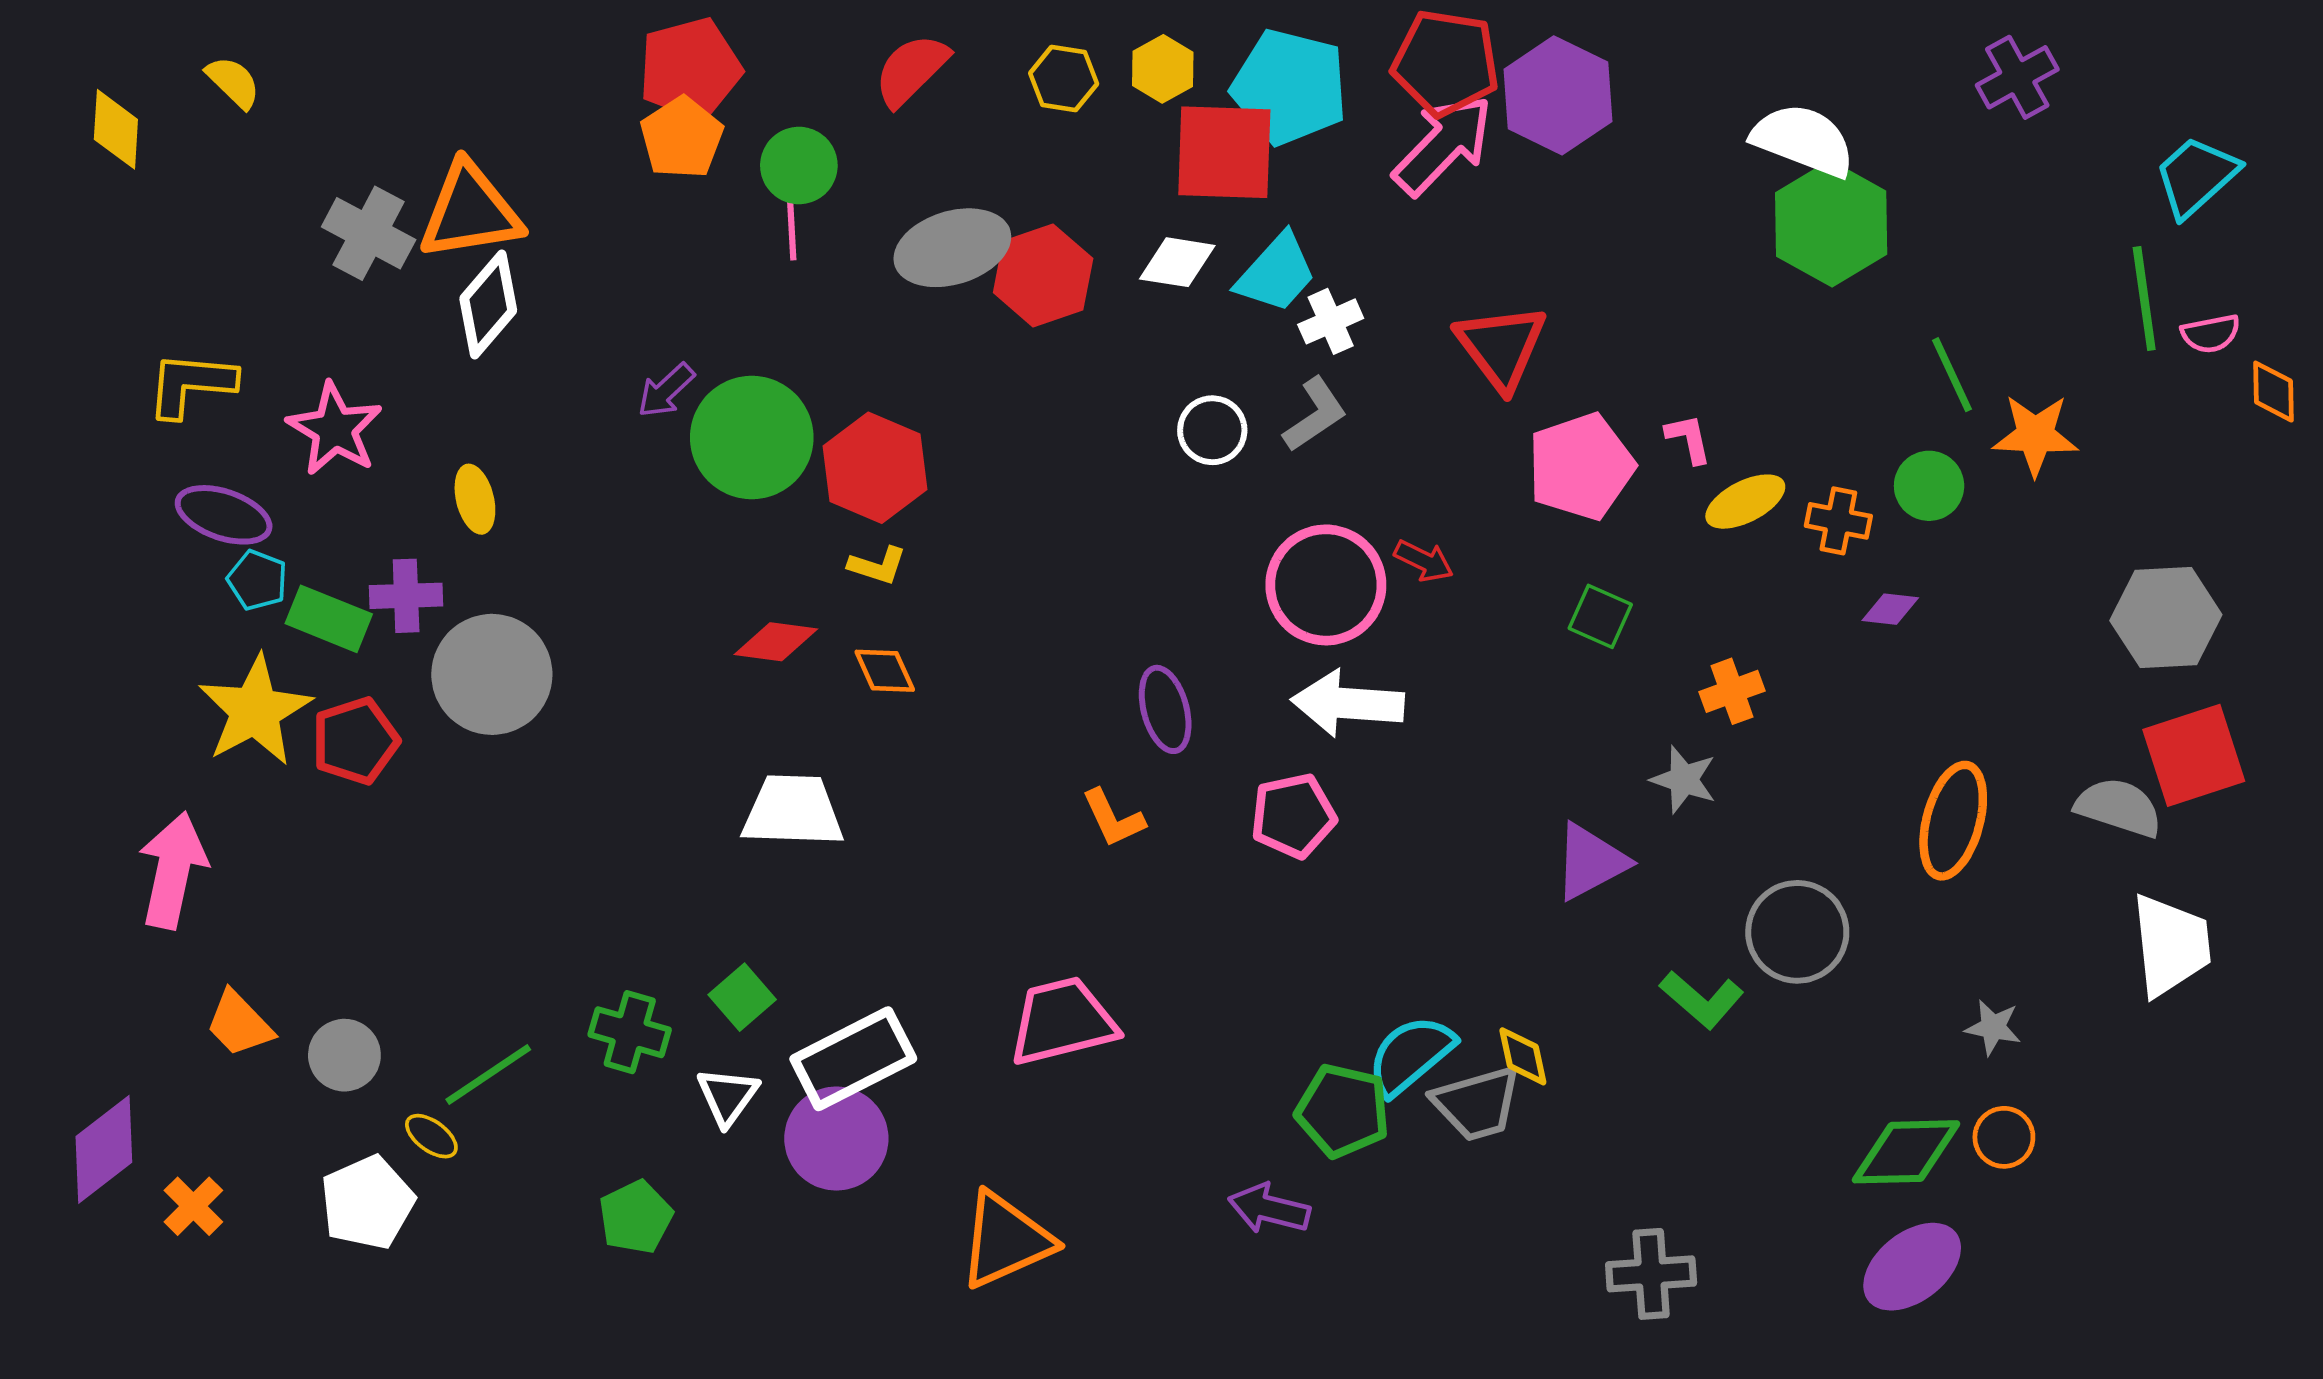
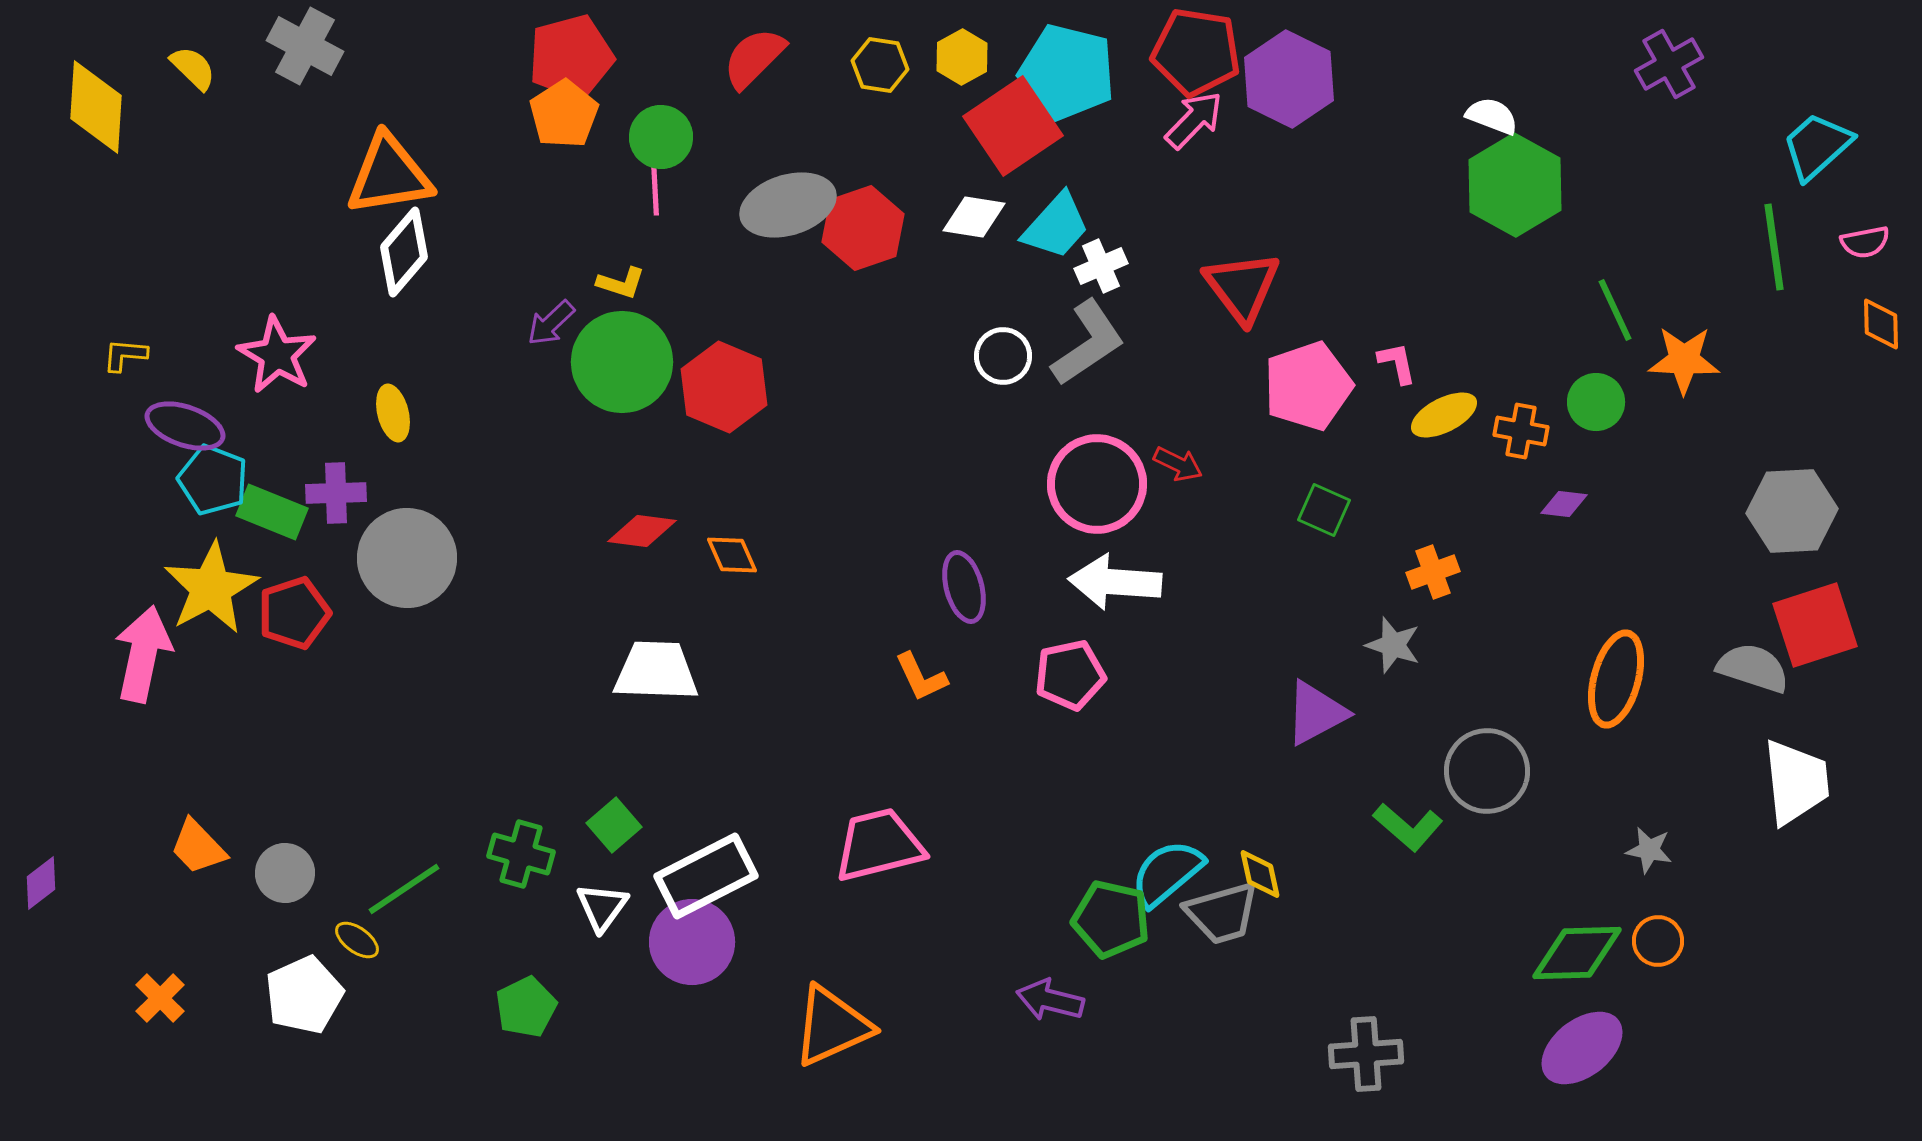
yellow diamond: (116, 129) -> (96, 107), size x1.4
white semicircle: (1803, 140) -> (1492, 116), size x0.6
pink arrow: (1443, 145) -> (1194, 120), size x0.7
red square: (1224, 152) -> (1013, 126), turned -36
gray cross: (369, 233) -> (305, 46), moved
pink semicircle: (2211, 334) -> (1865, 242), moved
yellow L-shape: (191, 384) -> (125, 355), moved, size x0.6
gray L-shape: (1315, 415) -> (1088, 343), size x1.4
yellow L-shape: (877, 566) -> (621, 283), moved
cyan pentagon: (257, 580) -> (213, 480), size x1.4
pink arrow: (173, 870) -> (143, 654), moved
purple diamond: (104, 1149) -> (41, 883), moved, size x0.6

